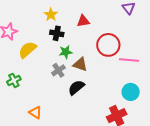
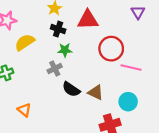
red triangle: (83, 21) -> (88, 20), size x1.5
brown triangle: (80, 64) -> (96, 92), moved
black semicircle: (76, 88) -> (71, 89), turned -114

